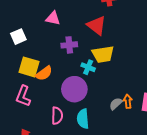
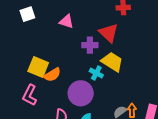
white square: (18, 37) -> (27, 14), moved
purple cross: (69, 45) -> (90, 45), moved
yellow trapezoid: (103, 54) -> (112, 62), turned -145

